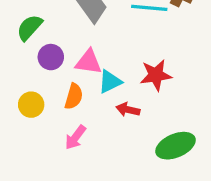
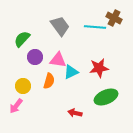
red arrow: (128, 110) -> (75, 113), moved
pink arrow: (75, 137) -> (16, 106), moved
green ellipse: (176, 146) -> (106, 97), moved

